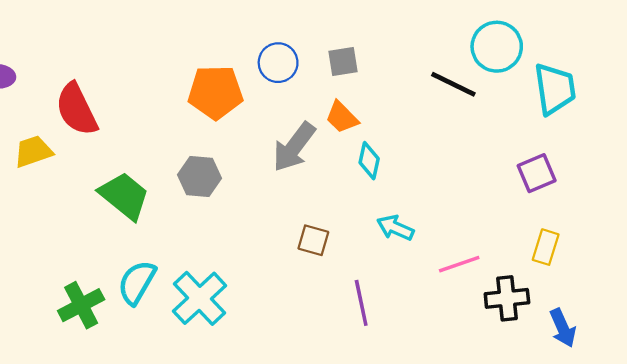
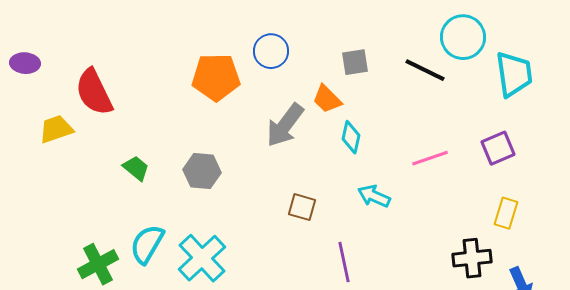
gray square: (343, 61) -> (355, 62), moved
gray hexagon: (200, 177) -> (202, 171), moved
green trapezoid: (124, 196) -> (136, 168), size x0.6
pink line: (459, 264) -> (430, 158), moved

